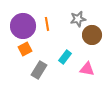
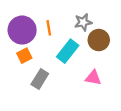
cyan rectangle: (65, 57) -> (68, 51), moved, size x1.5

